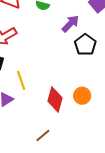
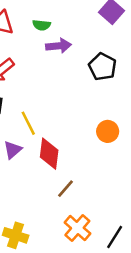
purple arrow: (70, 24) -> (59, 46), moved, turned 48
red diamond: (55, 100) -> (49, 154), moved

